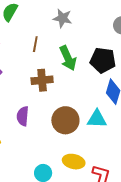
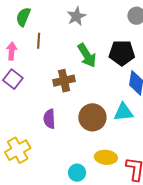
gray star: (63, 18) -> (76, 16), turned -30
brown line: (35, 44) -> (39, 41), moved

